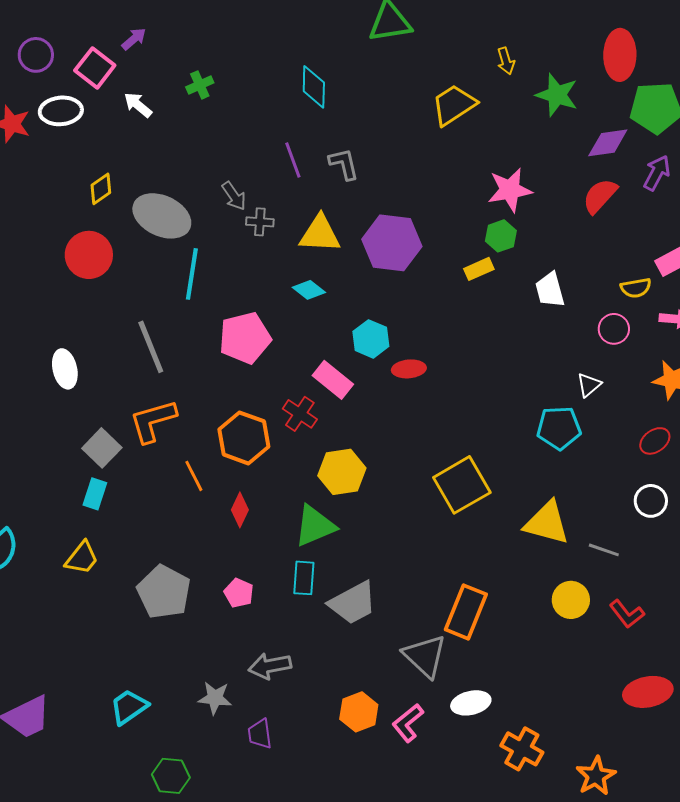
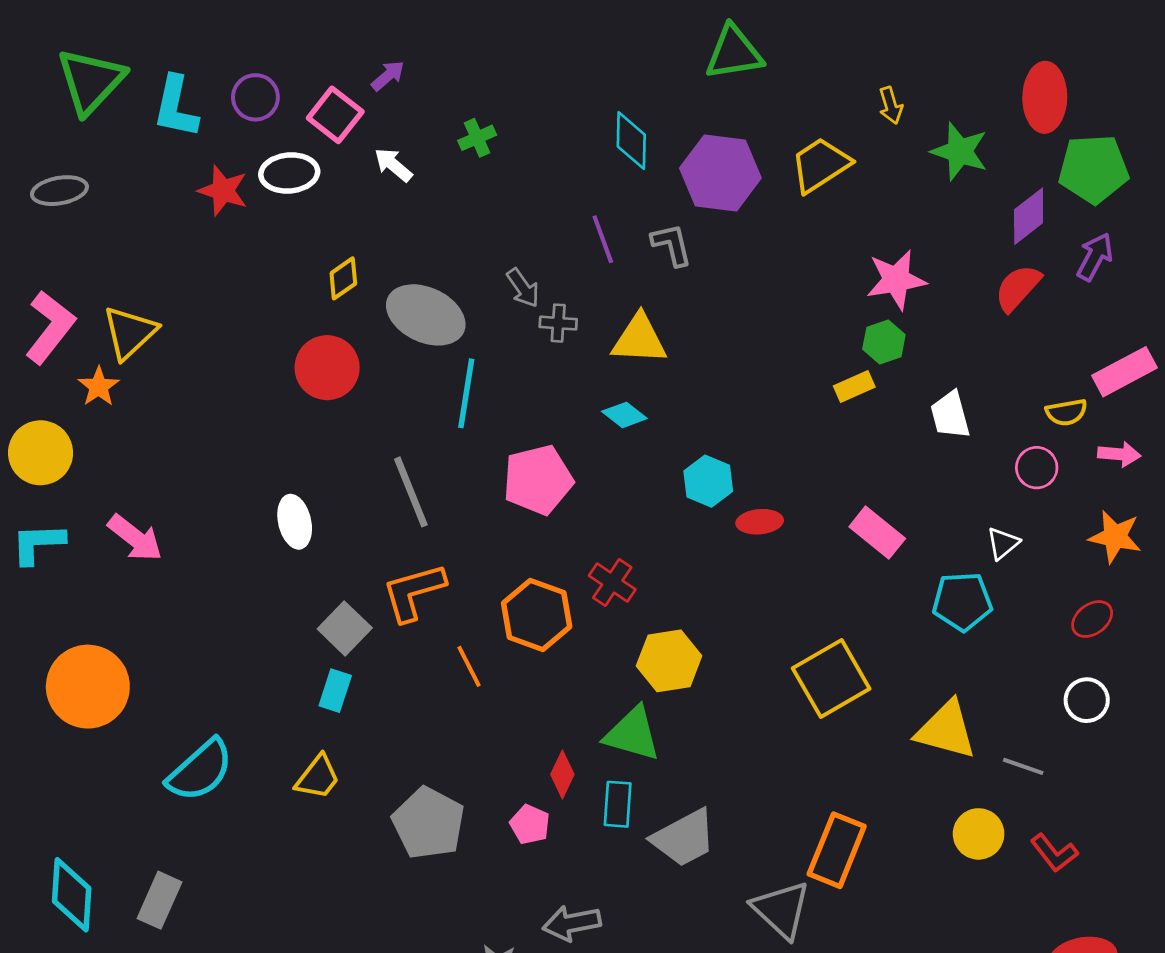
purple diamond: (608, 143) -> (1029, 216), turned -30
purple hexagon: (392, 243) -> (720, 173), moved
pink rectangle: (333, 380) -> (877, 533), moved
red diamond: (240, 510) -> (562, 774), moved
green triangle: (315, 526) -> (633, 734), turned 39

